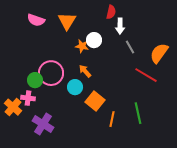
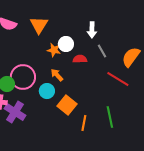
red semicircle: (111, 12) -> (80, 59), moved, turned -104
purple cross: (43, 124) -> (15, 112), moved

